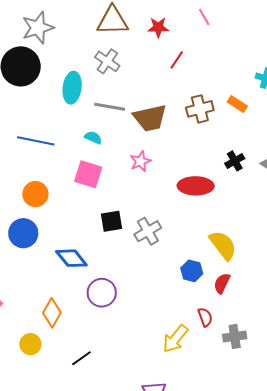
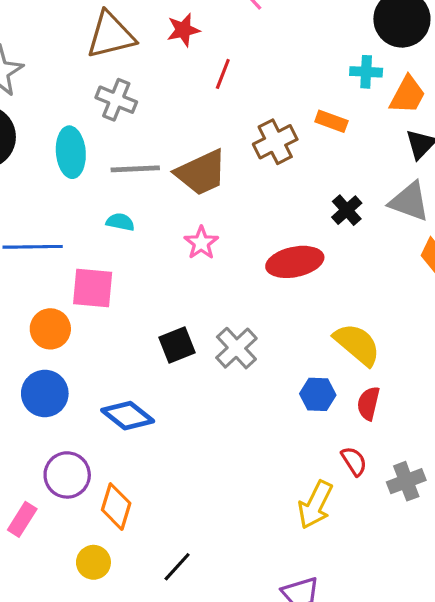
pink square: (88, 174) -> (93, 288), moved
purple circle: (102, 293) -> (67, 475), moved

